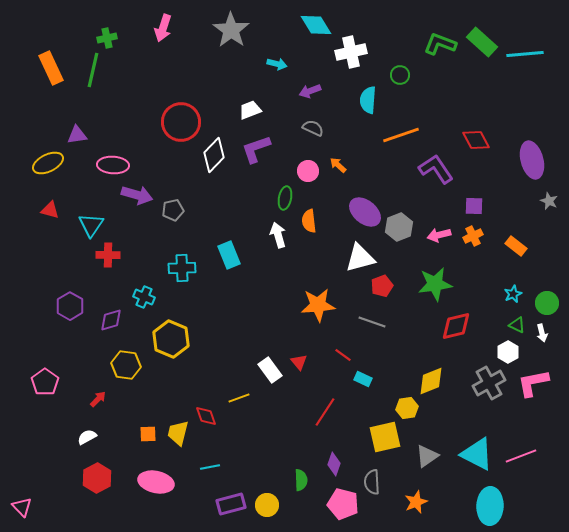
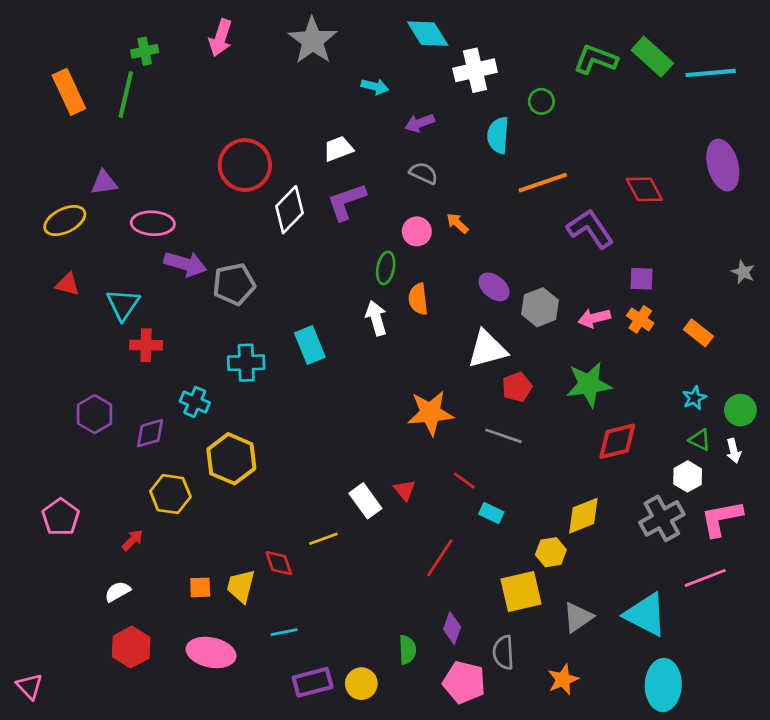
purple ellipse: (532, 160) -> (723, 165), moved
gray pentagon: (173, 210) -> (234, 284), size x1.4
purple ellipse: (365, 212) -> (494, 287), size x0.7
orange cross: (473, 236) -> (640, 319), turned -30
pink line: (521, 456) -> (705, 578), moved

